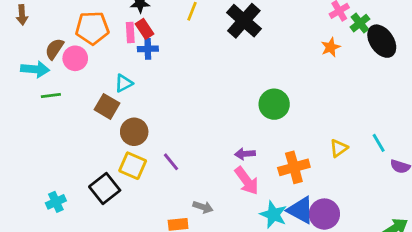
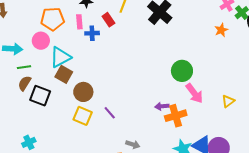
red rectangle: (144, 29) -> (108, 20), moved
brown semicircle: (54, 49) -> (25, 83), moved
cyan triangle: (124, 83) -> (60, 57), moved, size x1.6
orange cross: (294, 167) -> (176, 116), moved
pink arrow: (247, 181) -> (194, 93), moved
black square: (105, 188) -> (40, 96), moved, turned -30

